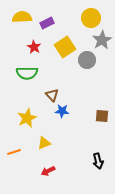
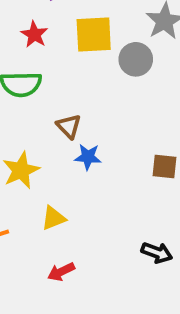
yellow square: (65, 47) -> (94, 34), turned 30
black arrow: (98, 161) -> (157, 253), turned -56

